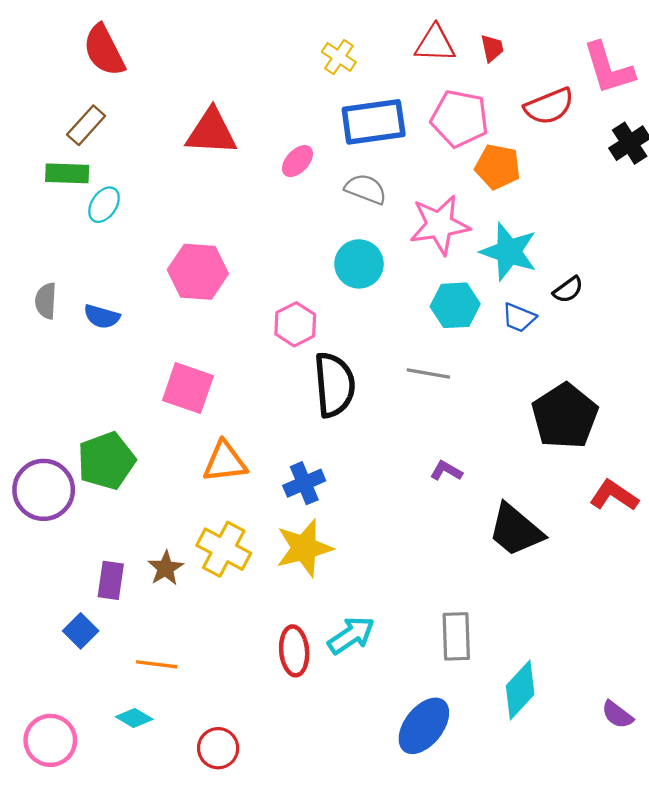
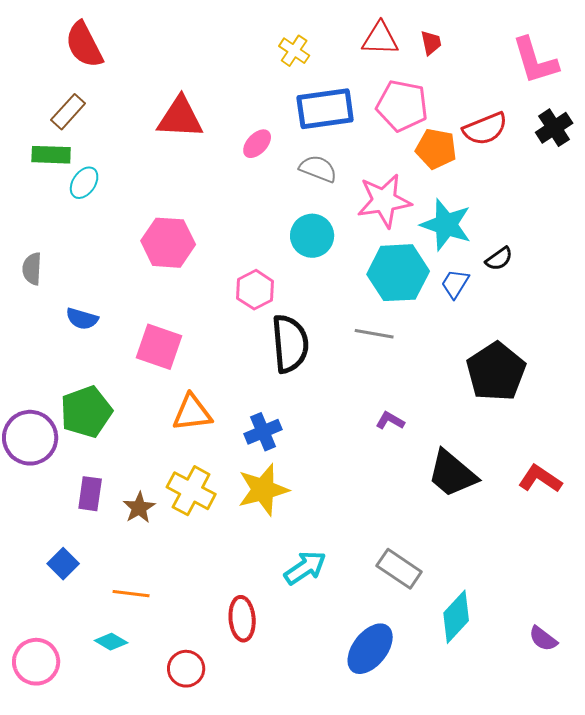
red semicircle: (549, 106) -> (485, 129), moved
cyan hexagon: (455, 305) -> (398, 273), size x1.4
blue semicircle: (102, 317) -> (82, 319), moved
blue trapezoid: (519, 318) -> (455, 284), turned 100
red L-shape: (614, 495) -> (540, 479), moved
purple rectangle: (111, 580) -> (90, 494), moved
gray rectangle: (456, 636) -> (399, 569), turned -54
red ellipse: (294, 651) -> (242, 619), moved

